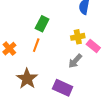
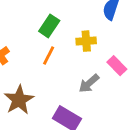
yellow cross: (78, 37) -> (86, 41), moved
orange line: (36, 45) -> (49, 55), moved

